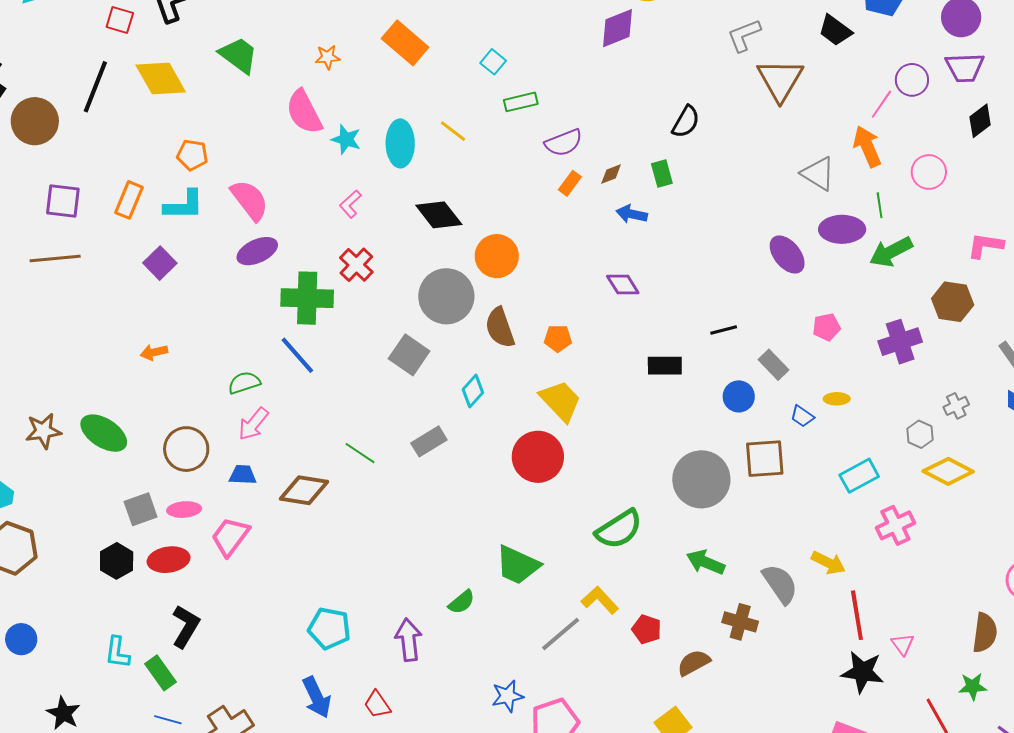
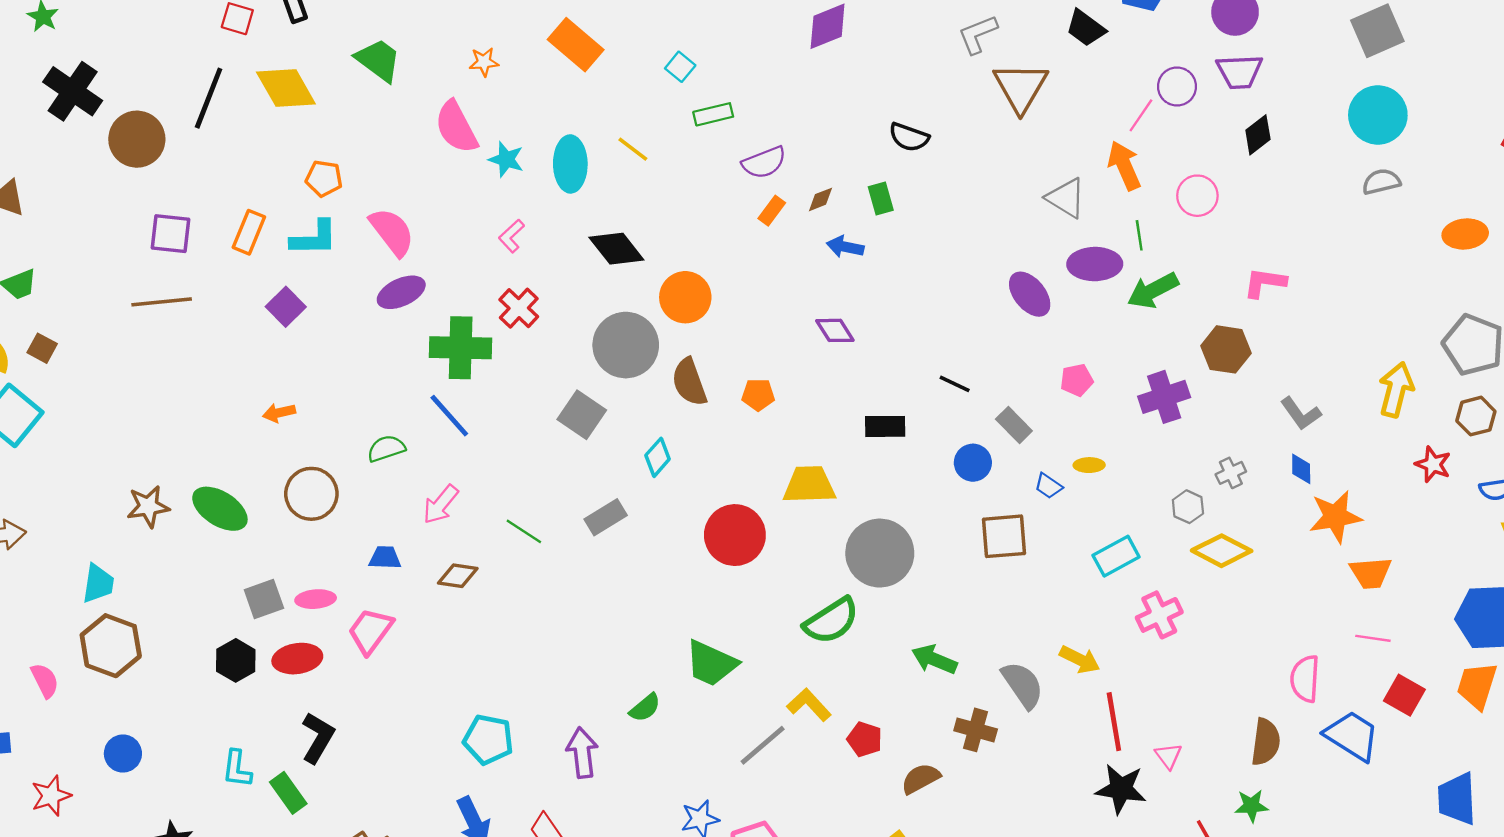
black semicircle: (686, 122) -> (909, 137), turned 80
black line: (724, 330) -> (955, 384), turned 40
yellow trapezoid: (561, 401) -> (809, 485), moved, turned -48
pink arrow: (253, 424) -> (441, 504), moved
brown circle: (186, 449) -> (311, 494), moved
gray circle: (701, 479) -> (880, 553), moved
brown diamond: (304, 490) -> (458, 576), size x0.7

